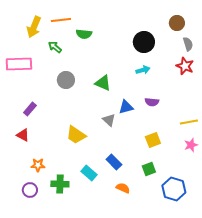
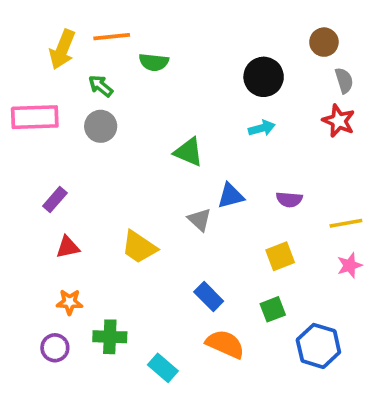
gray circle: (66, 80) -> (101, 126), moved
purple semicircle: (152, 102) -> (289, 200), moved
red triangle: (23, 135) -> (68, 247), moved, turned -40
cyan rectangle: (89, 173) -> (163, 368), moved
orange semicircle: (123, 188) -> (225, 344), size x1.5

